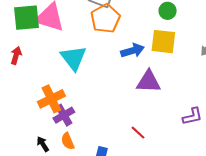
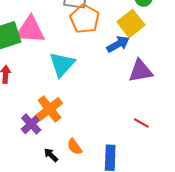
yellow square: (163, 42) -> (131, 23), moved, turned -32
cyan triangle: (73, 58) -> (62, 64), turned 32
purple cross: (64, 115) -> (31, 124), moved

